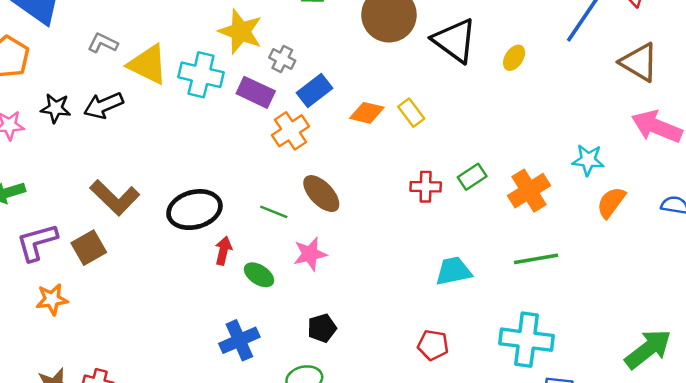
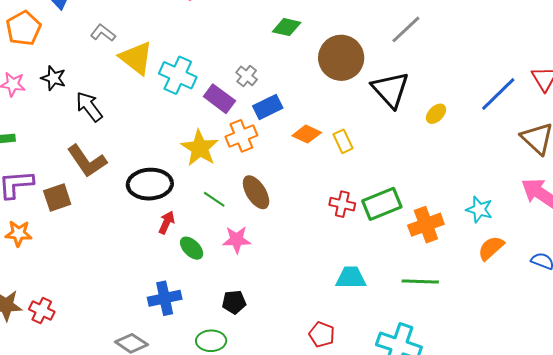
yellow star: (241, 32) -> (200, 148), moved
black arrow: (104, 105) -> (89, 107), moved, turned 64
green rectangle: (472, 177) -> (382, 204), size x1.6

